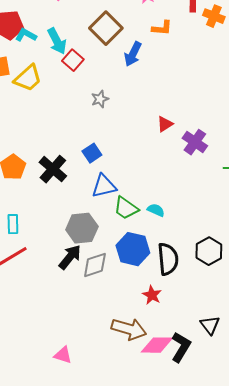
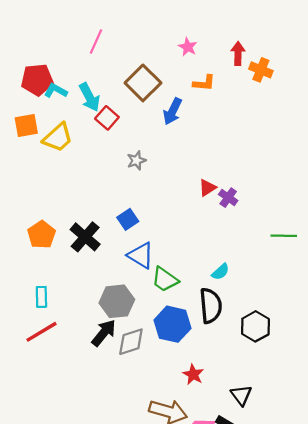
purple cross: (195, 142) -> (228, 198), moved, size x0.7
blue triangle: (104, 186) -> (141, 255), turned 44
cyan semicircle: (156, 210) -> (221, 272), moved, turned 114
black semicircle: (168, 259) -> (211, 306), moved
black triangle: (210, 325) -> (241, 395), moved

